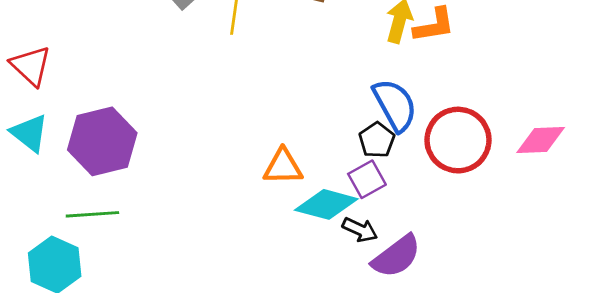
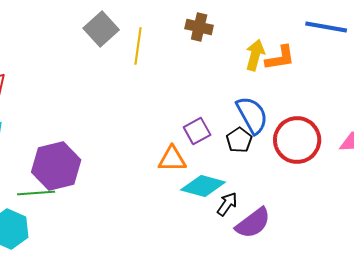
purple hexagon: (102, 141) -> (56, 166), moved
purple square: (367, 179) -> (197, 131), moved
black arrow: (360, 230) -> (227, 204), turned -80

